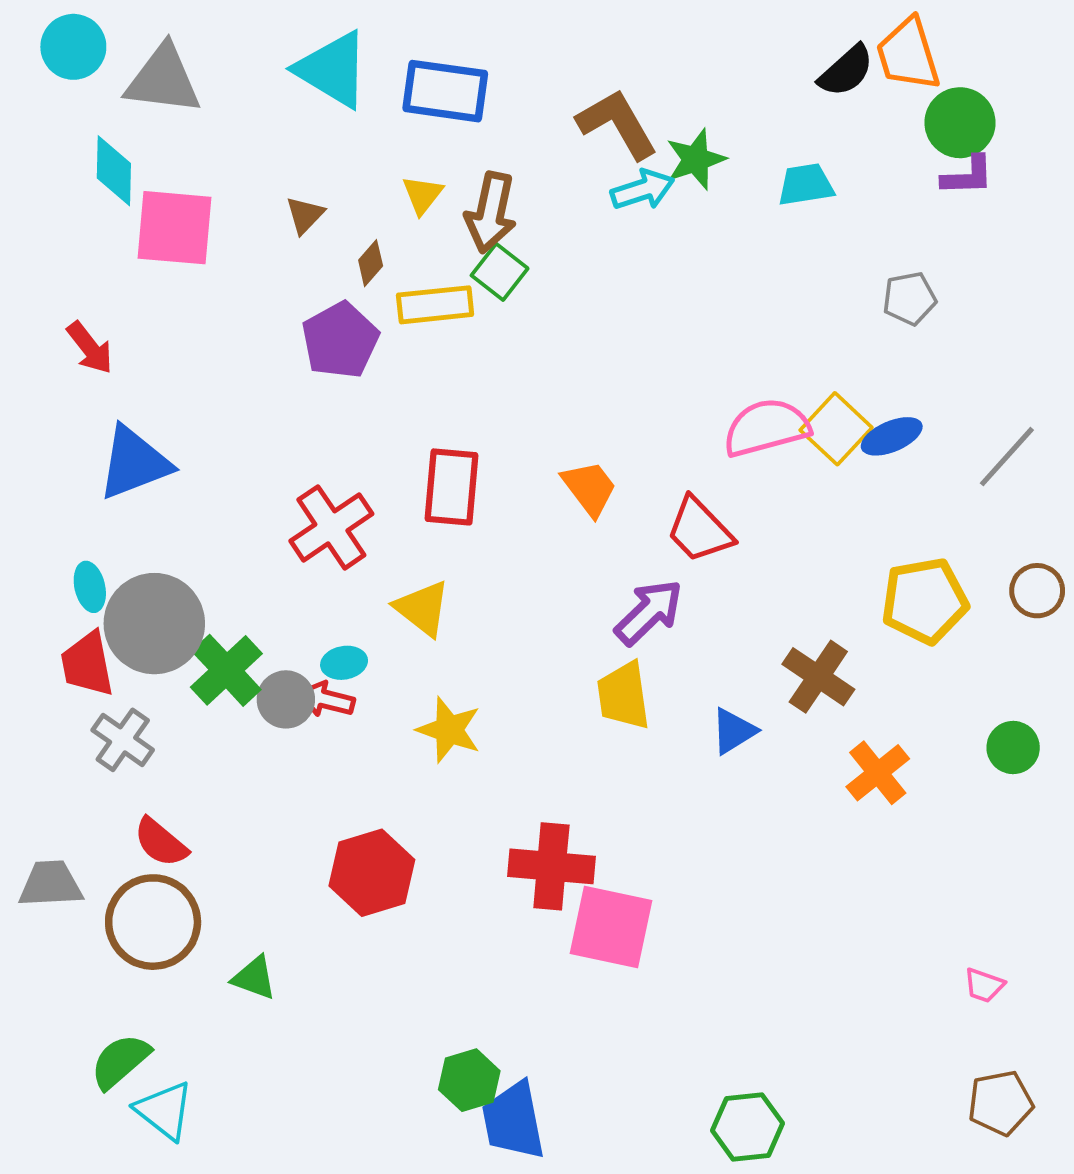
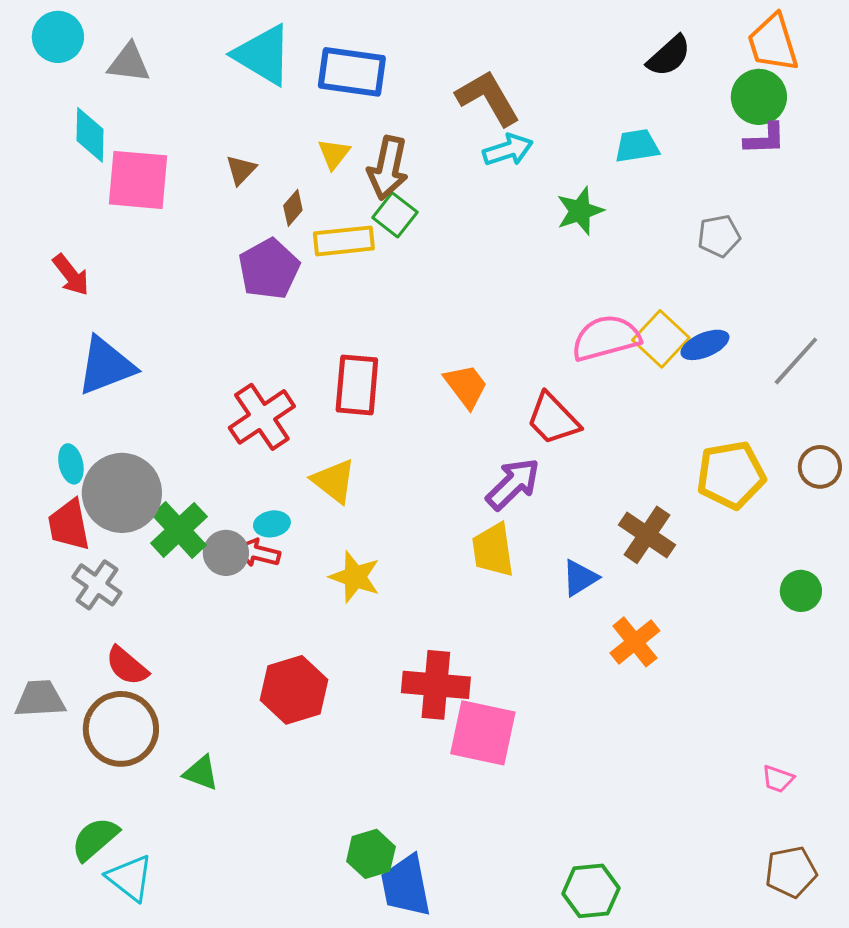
orange trapezoid: (908, 54) -> (773, 43), moved
gray triangle: (163, 80) -> (129, 63), size x0.7
green star: (696, 159) -> (580, 211), moved
orange cross: (878, 773) -> (635, 642), moved

